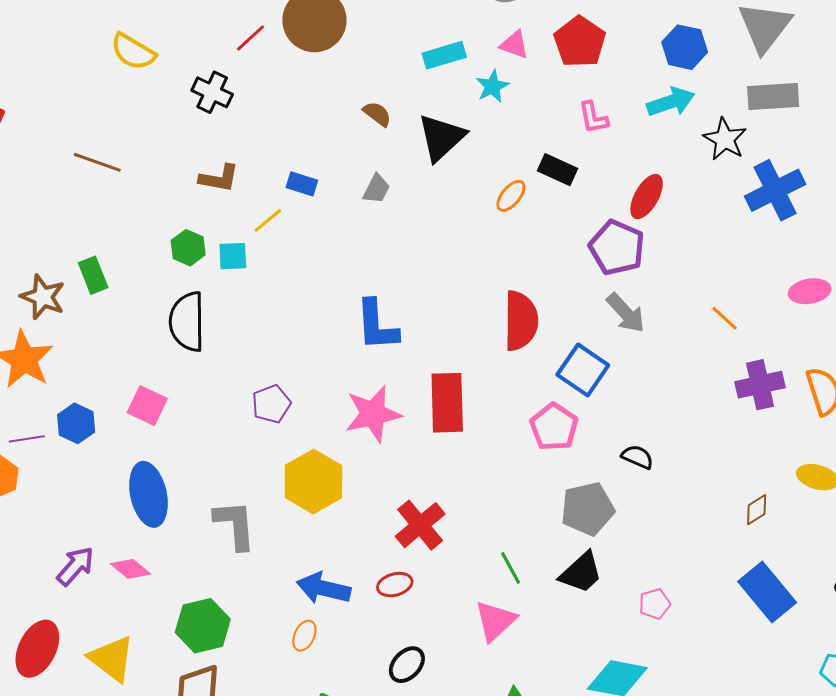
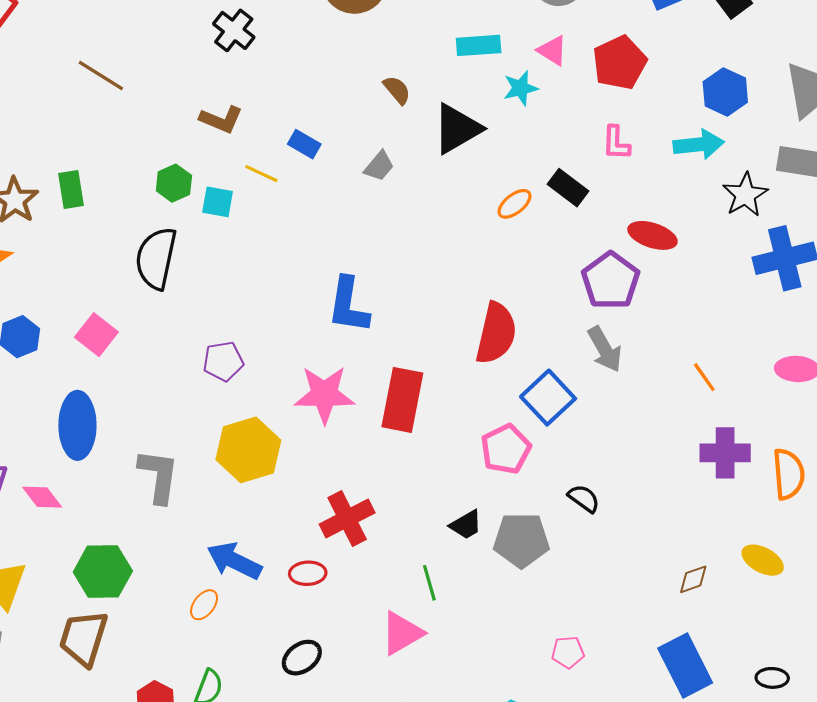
red ellipse: (647, 197) -> (652, 235), turned 66
yellow line: (268, 220) -> (261, 174), turned 52
black trapezoid: (581, 573) -> (466, 525), moved, size x0.7

